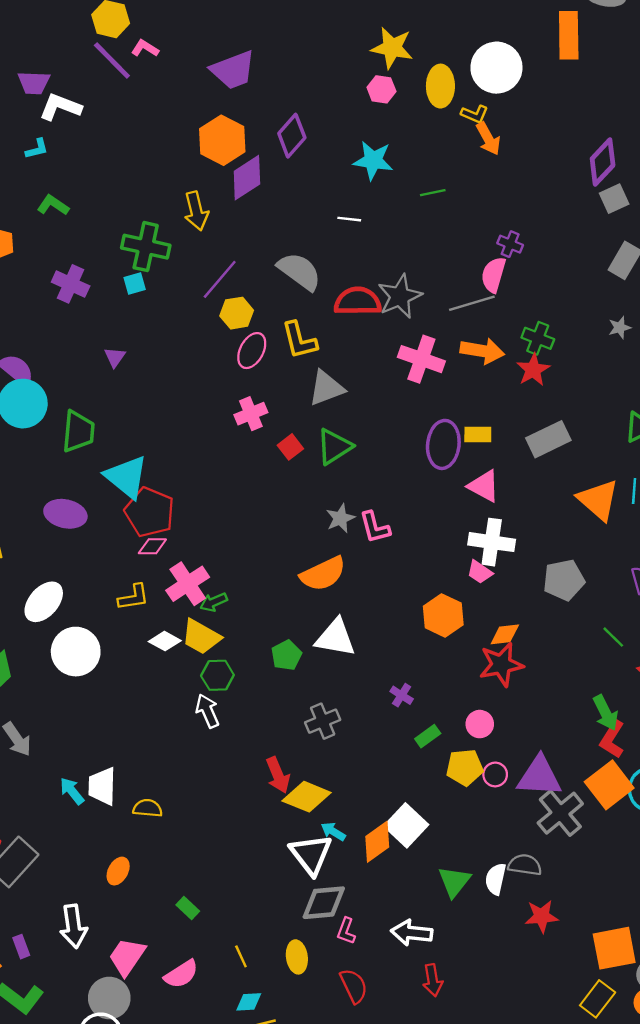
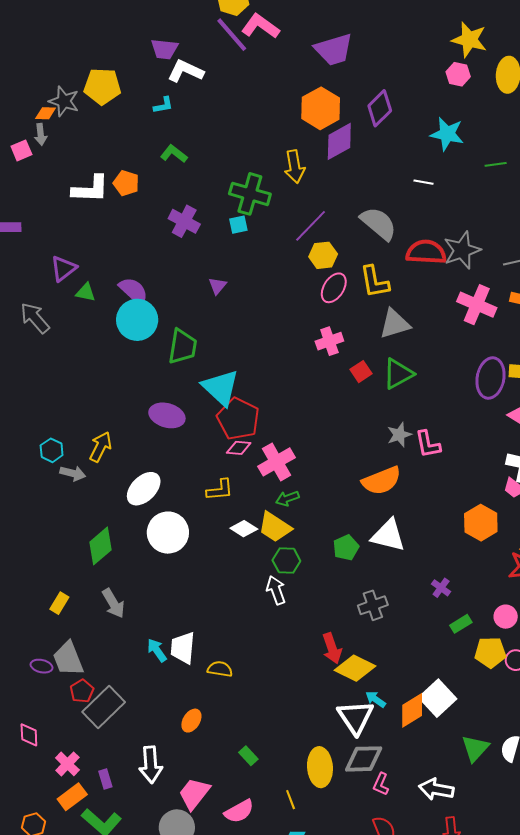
pink L-shape: (145, 48) -> (260, 26), size x1.6
pink cross: (188, 584) -> (276, 462), moved
yellow ellipse: (297, 957) -> (320, 767), moved, size x1.4

